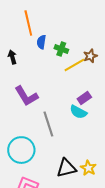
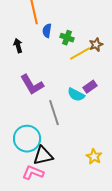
cyan semicircle: (78, 112) -> (76, 95), moved
black triangle: (66, 168) -> (43, 156), moved

